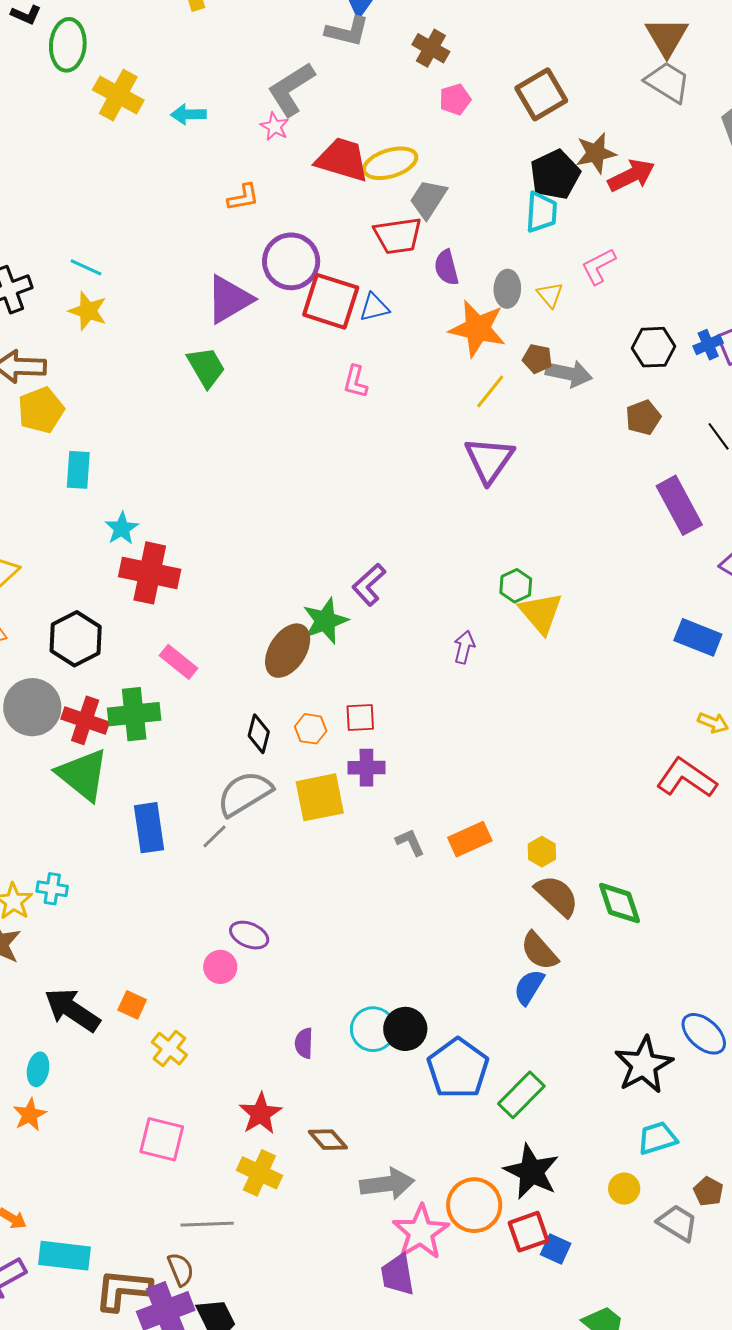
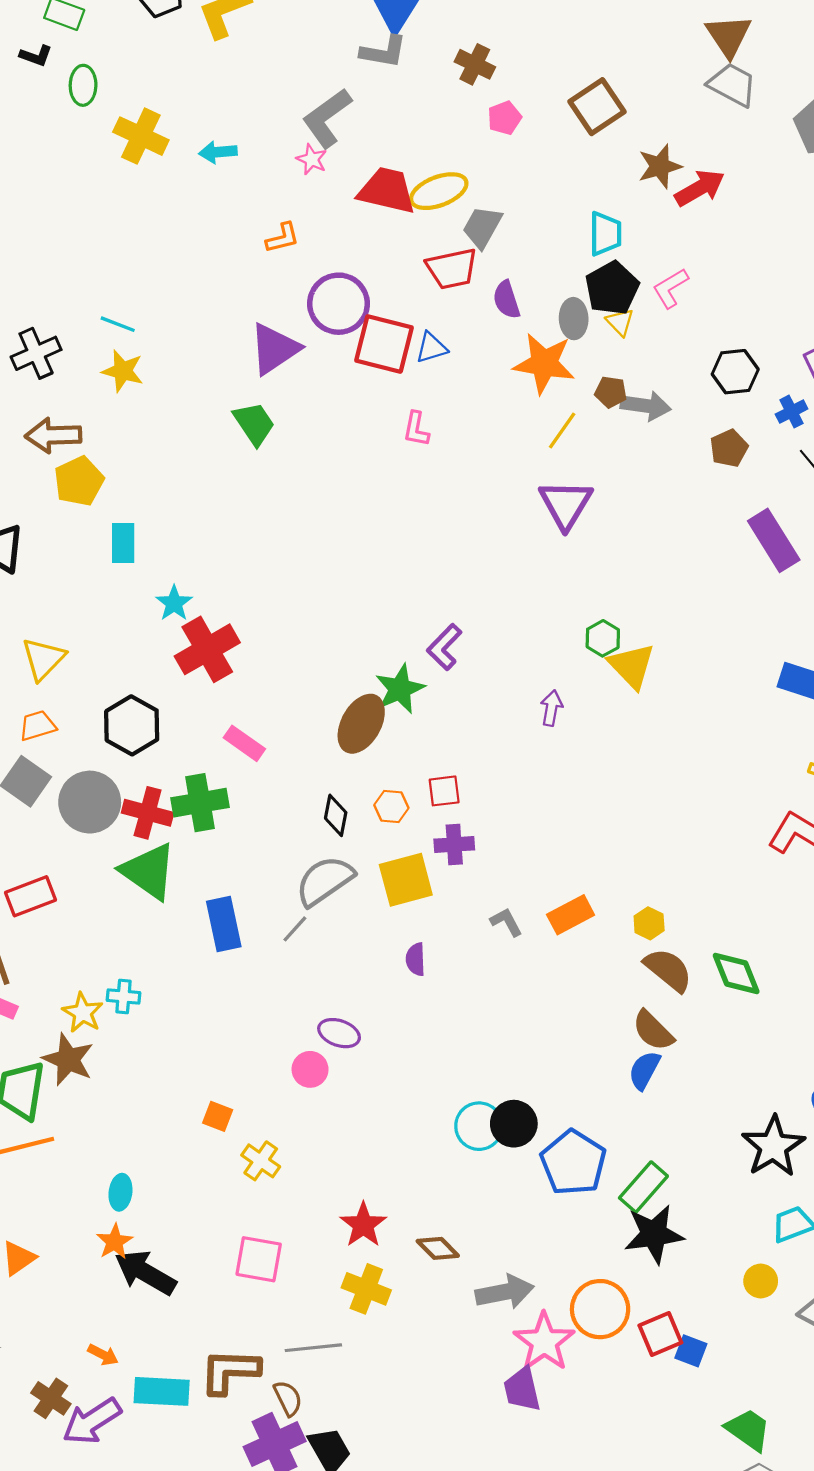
green ellipse: (68, 45) -> (83, 85), size x0.7
black pentagon: (555, 175) -> (612, 288), moved
blue cross: (708, 345) -> (792, 412), moved
red cross: (150, 573) -> (207, 649), turned -38
black arrow: (72, 1010) -> (145, 1273), moved
purple semicircle: (304, 1043) -> (416, 959), moved
black star: (531, 1172) -> (654, 1234), moved, turned -30
brown L-shape: (123, 1290) -> (230, 1371), moved

